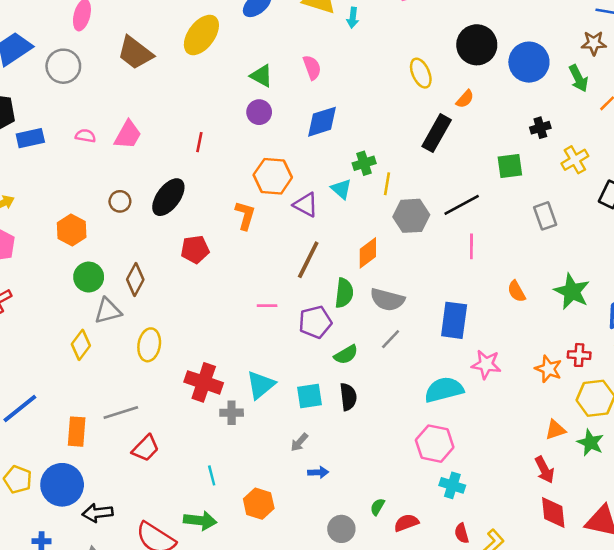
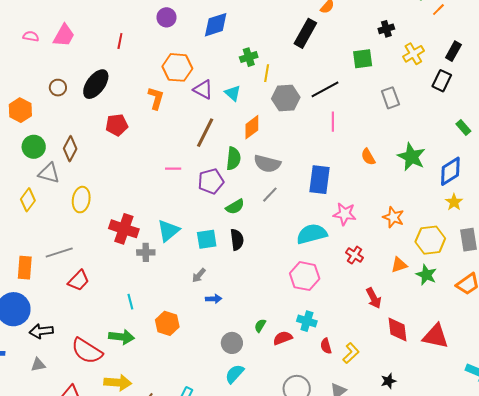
cyan triangle: (341, 189) -> (233, 93), moved
gray triangle: (108, 311) -> (49, 173), turned 30
red cross: (579, 355) -> (355, 255), moved, turned 30
red arrow: (545, 470) -> (374, 298), moved
cyan cross: (452, 485) -> (307, 321), moved

